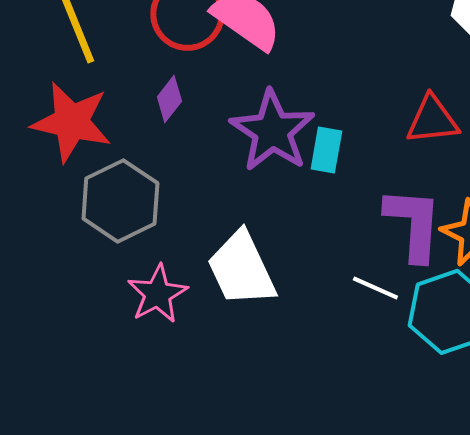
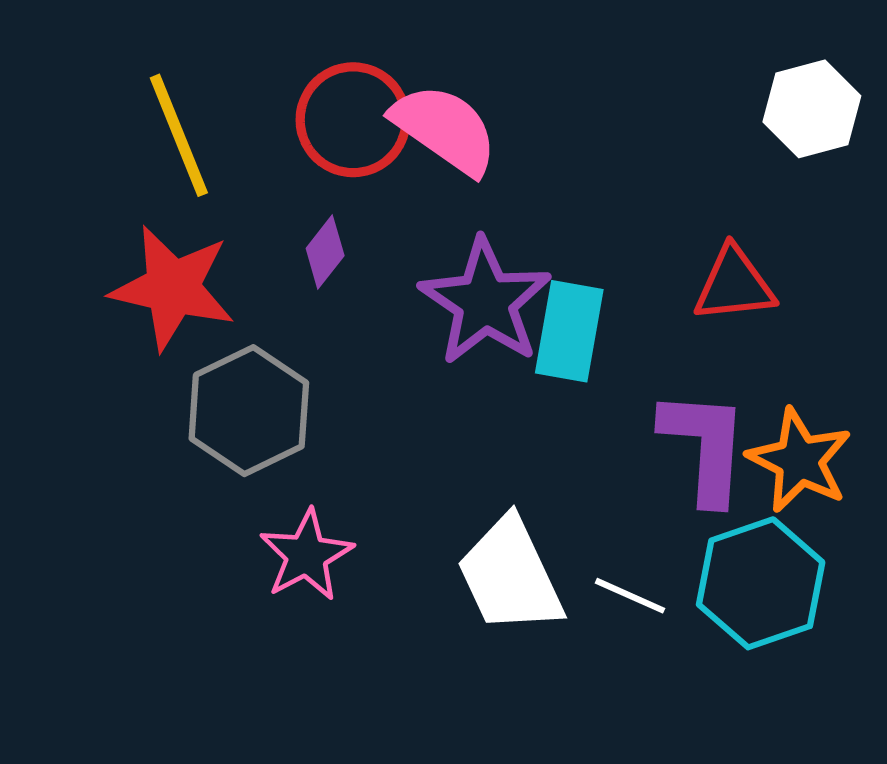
cyan rectangle: (326, 150) -> (569, 331), size x1.4
white trapezoid: (241, 269) -> (510, 575), moved
white line: (375, 288) -> (630, 596), moved

